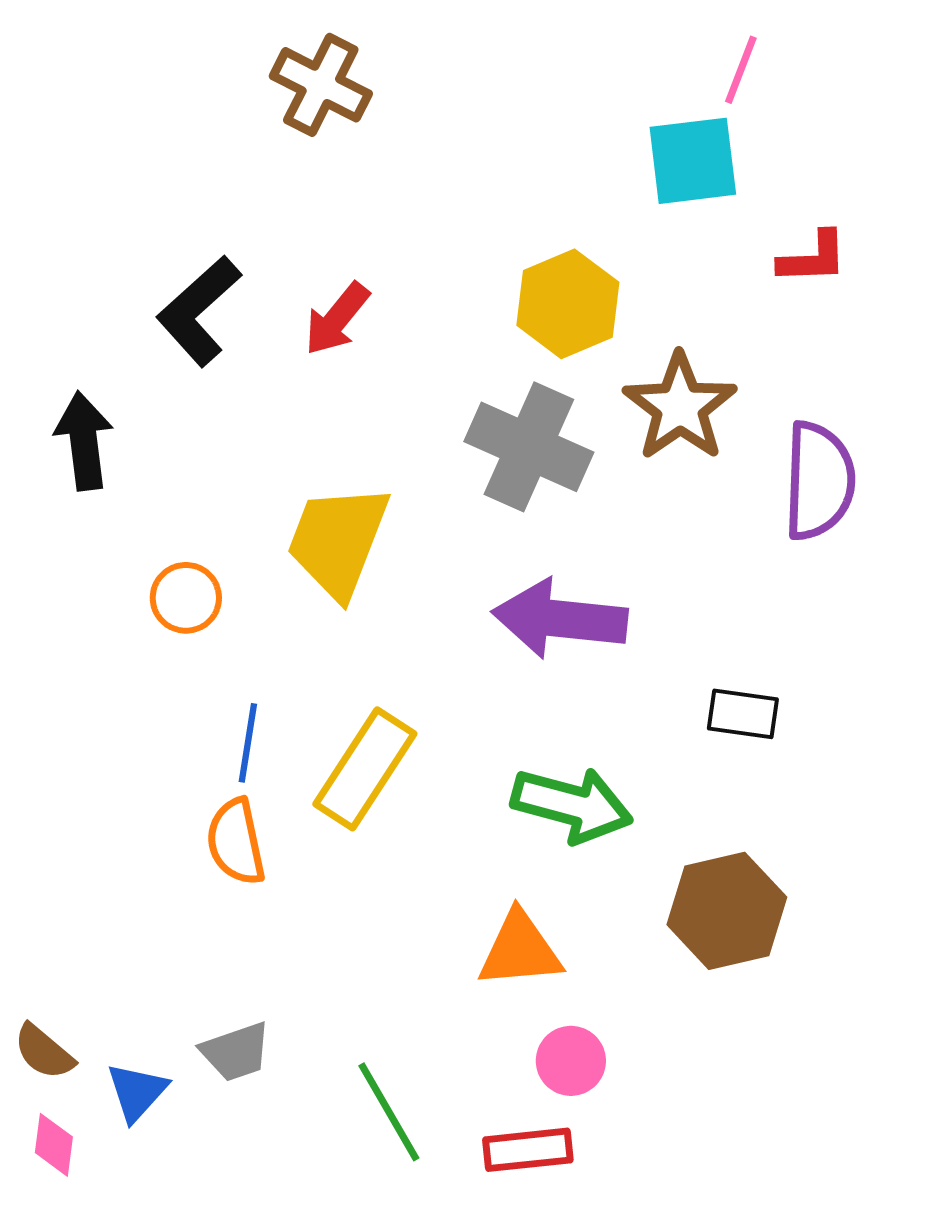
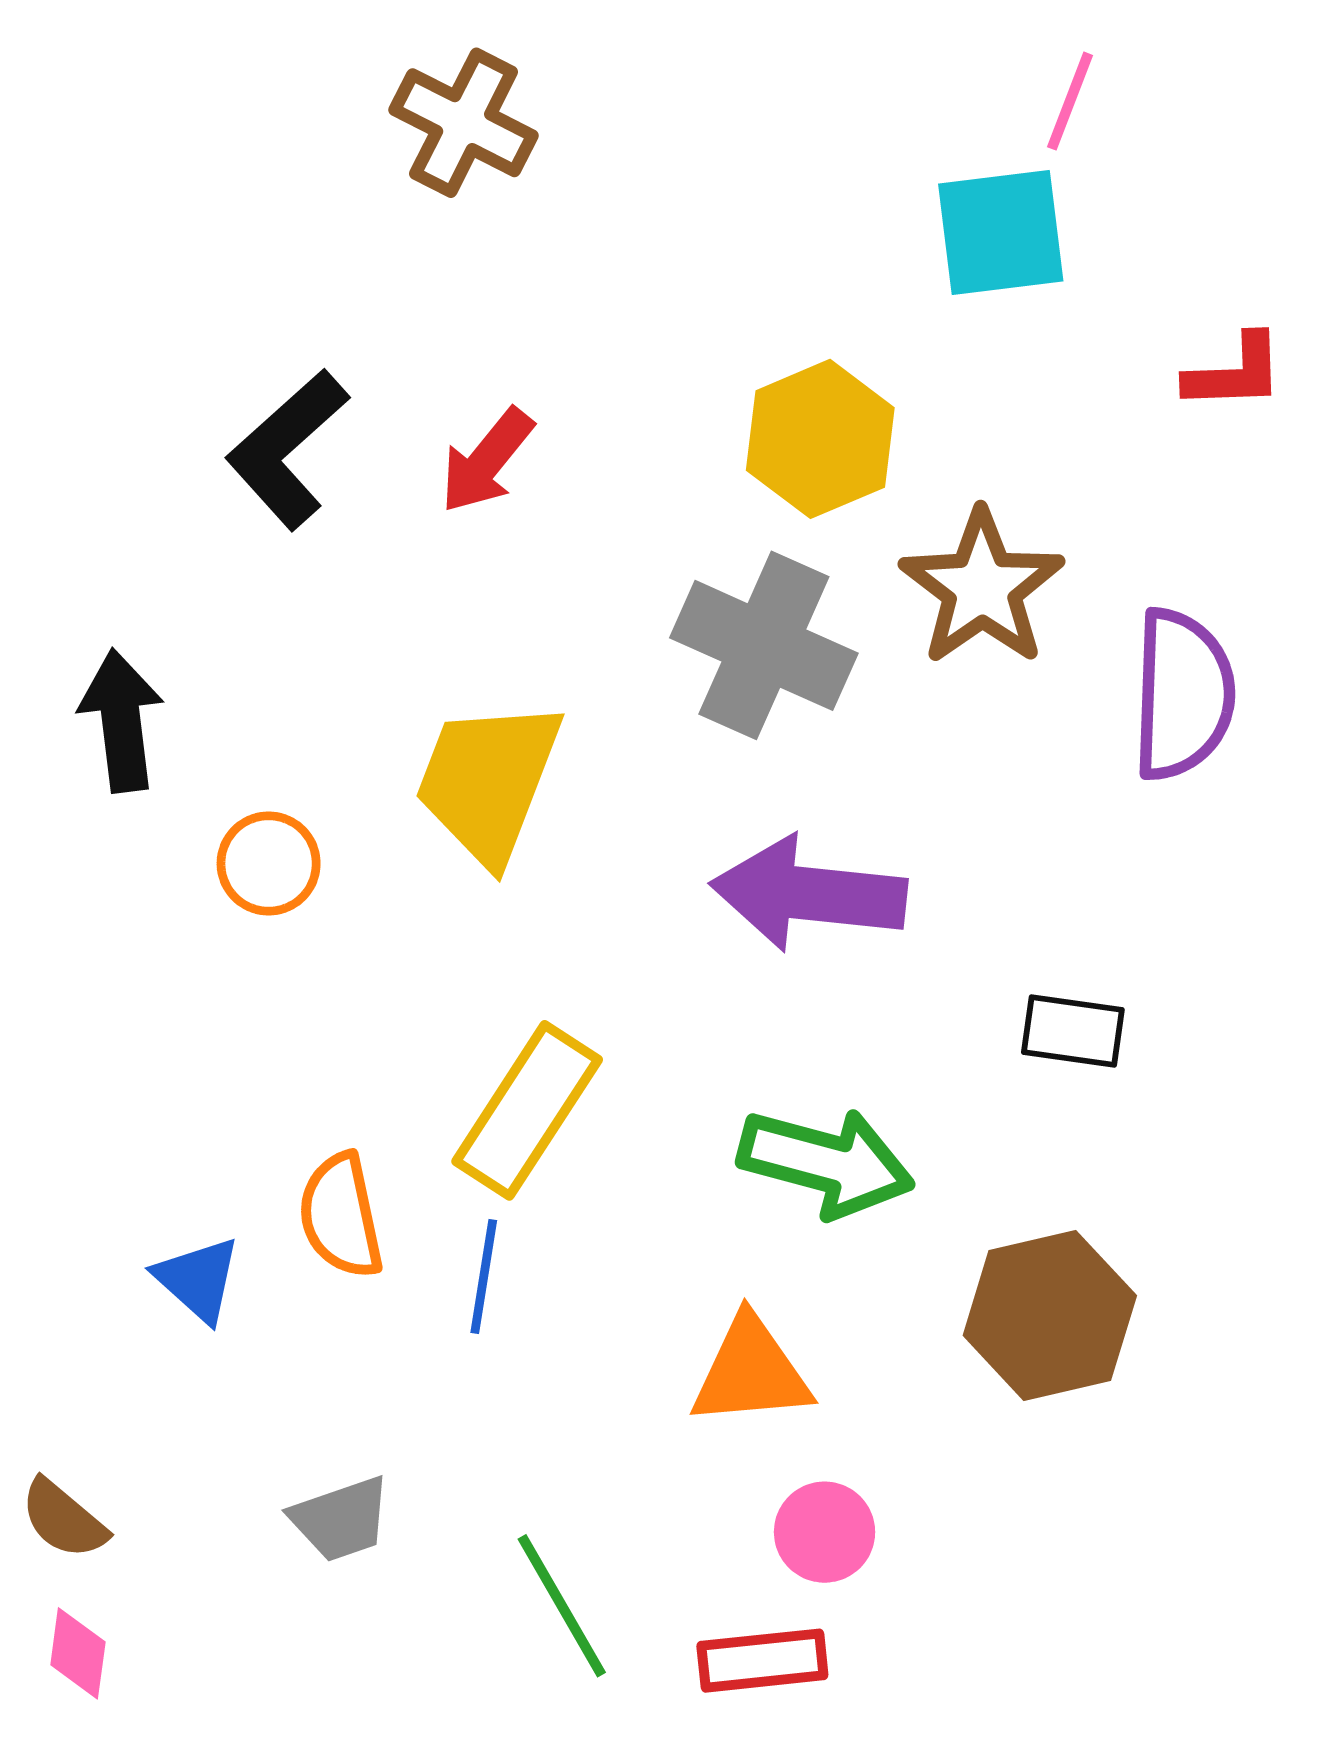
red L-shape: (813, 258) -> (1235, 373), moved
black arrow: (84, 441) -> (121, 721), moved
blue line: (248, 743) -> (484, 1276), moved
blue triangle: (137, 1092) -> (198, 1279), moved, turned -30

